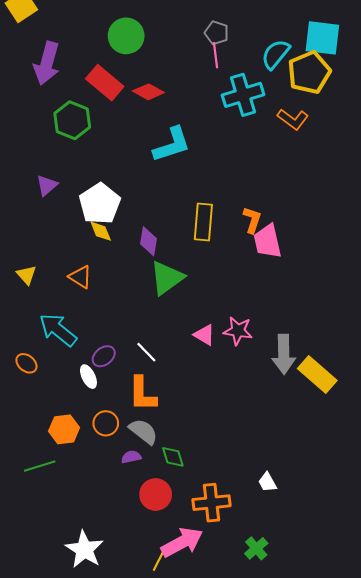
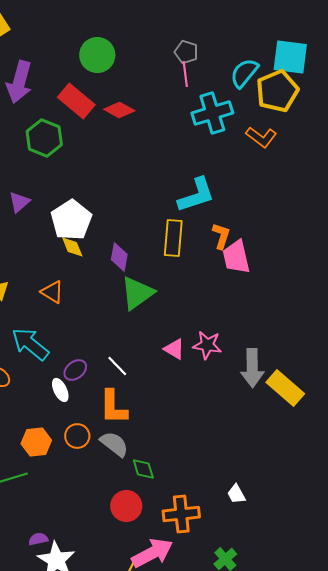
cyan L-shape: (172, 145) -> (196, 195), moved
purple semicircle: (131, 457) -> (38, 539), moved

